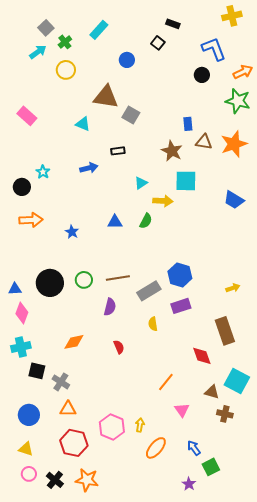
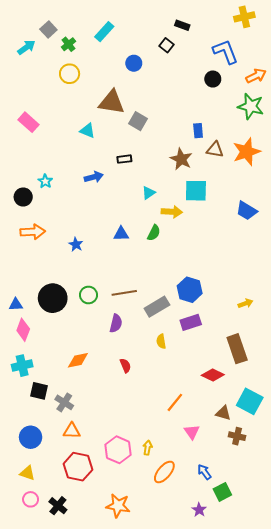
cyan arrow: (38, 52) -> (26, 47), moved
red diamond: (202, 356) -> (213, 375), turned -45
orange star: (87, 480) -> (118, 506), moved

